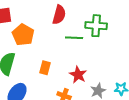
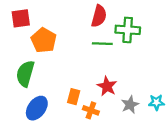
red semicircle: (59, 15) -> (99, 16), moved
orange rectangle: (45, 68) -> (74, 97), moved

